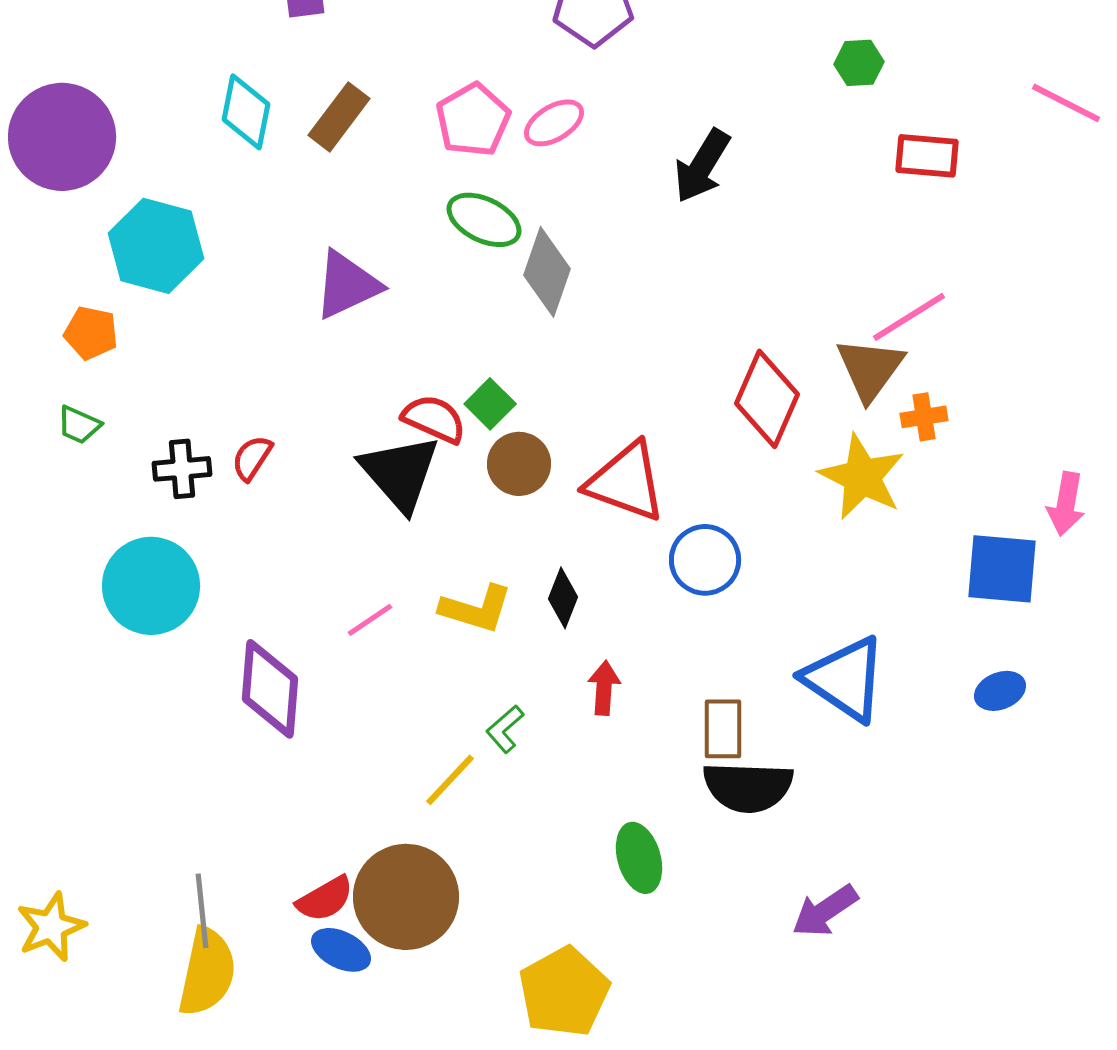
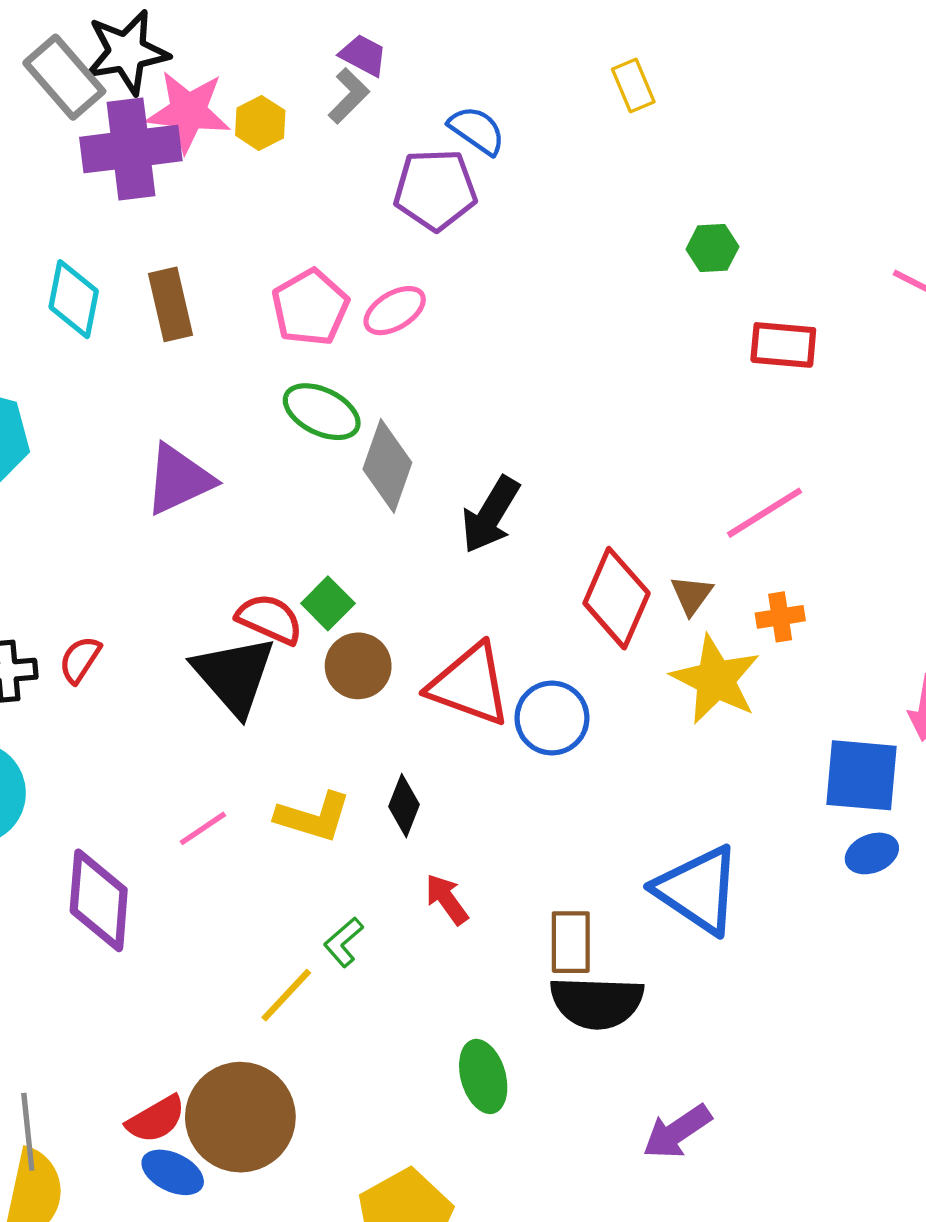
brown rectangle: (339, 117) -> (171, 304), turned -50
black arrow: (702, 166) -> (490, 515), moved
brown triangle: (870, 369) -> (692, 595), moved, size x0.6
blue circle: (705, 560) -> (552, 718), moved
red arrow: (604, 688) -> (447, 899), turned -40
blue ellipse: (1000, 691) -> (872, 853), moved

